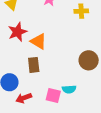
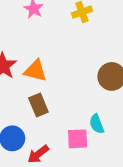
cyan semicircle: (69, 89) -> (97, 124), turned 88

